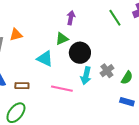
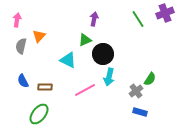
orange triangle: (16, 35) -> (39, 36), turned -32
gray cross: (107, 71) -> (136, 91), moved
pink line: (62, 89) -> (85, 90), turned -40
blue rectangle: (127, 102) -> (140, 112), moved

